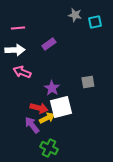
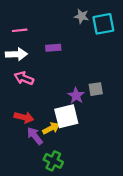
cyan square: (95, 22) -> (103, 24), size x1.5
purple rectangle: (49, 44) -> (53, 48), turned 32
purple star: (52, 88) -> (76, 96), moved
red arrow: (39, 108) -> (24, 117), moved

